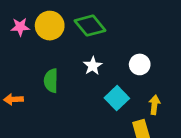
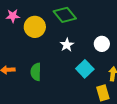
yellow circle: (50, 26) -> (35, 27), moved
green semicircle: (51, 81) -> (36, 72), moved

